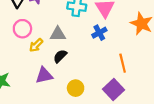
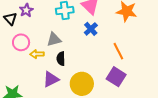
yellow arrow: (36, 45) -> (37, 54), turned 56
black semicircle: (60, 56) -> (61, 59), turned -32
yellow circle: (76, 88) -> (82, 84), size x1.5

